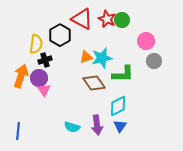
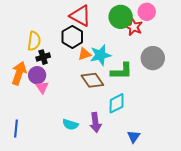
red star: (107, 19) -> (134, 27), moved
green circle: (122, 20) -> (121, 17), size x1.5
black hexagon: (60, 35) -> (72, 37), moved
pink circle: (146, 41) -> (147, 12), moved
gray circle: (154, 61) -> (153, 58), size x1.5
blue triangle: (120, 126) -> (134, 137), moved

